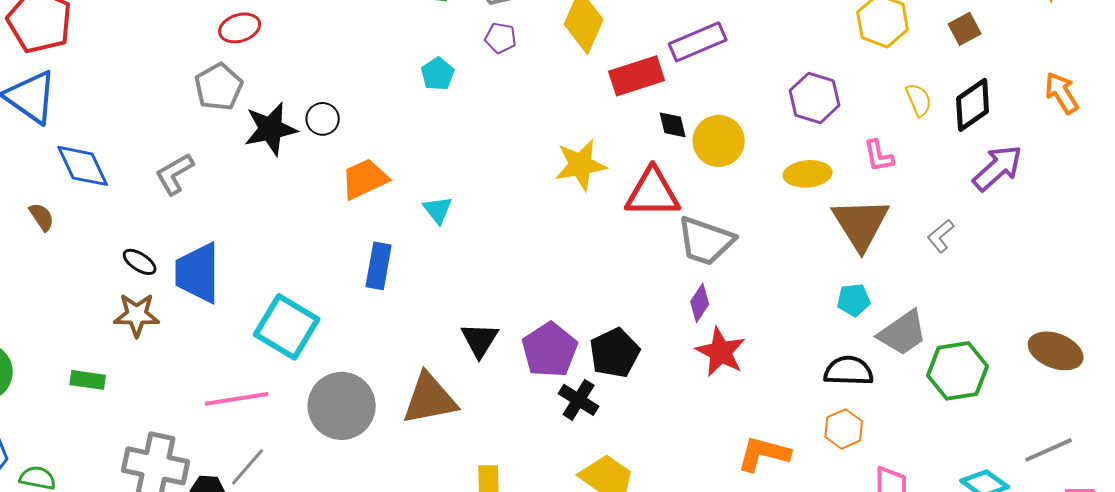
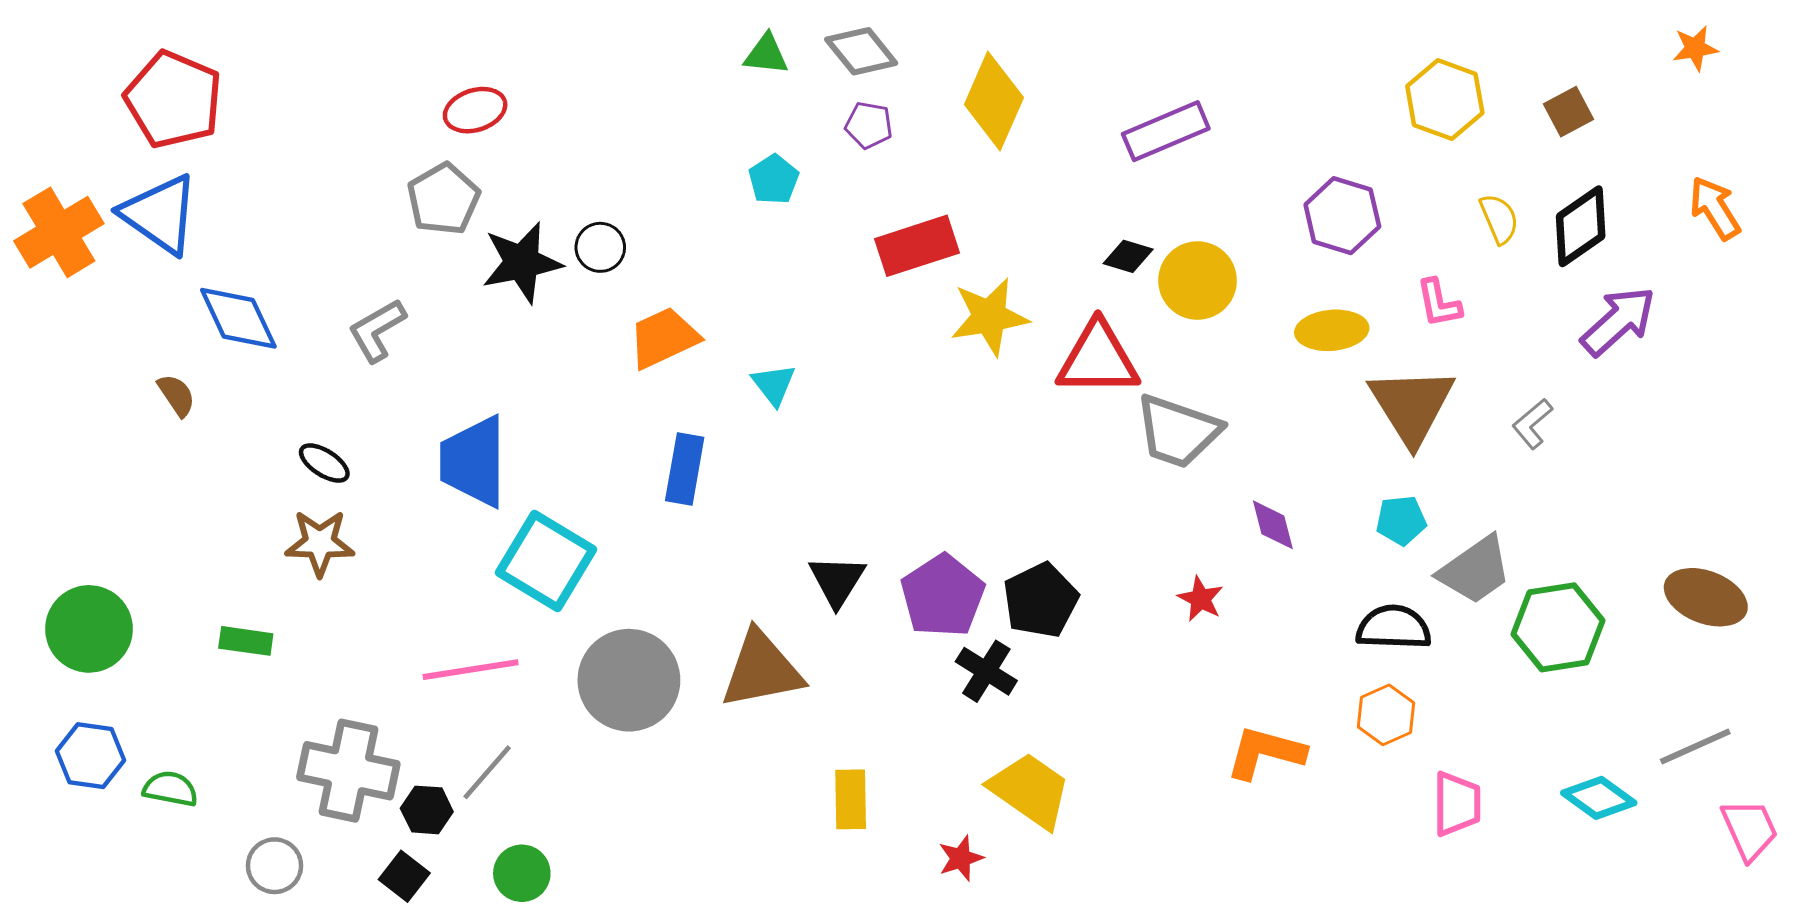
red rectangle: (637, 76) -> (917, 246), moved
black diamond: (673, 125) -> (1128, 256), turned -60
blue trapezoid: (198, 273) -> (474, 462), moved
purple diamond: (700, 303) -> (1273, 525), moved, turned -48
red star: (721, 352) -> (1201, 599), size x0.6

